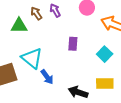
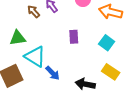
green triangle: (19, 26) -> (18, 38), moved
yellow rectangle: (105, 83) -> (111, 72), turned 42

